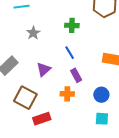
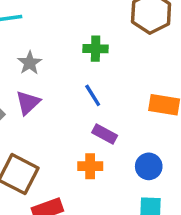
purple triangle: (44, 69) -> (28, 103), moved
purple rectangle: (76, 75) -> (105, 134), turned -32

